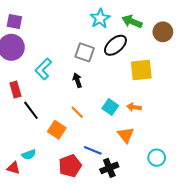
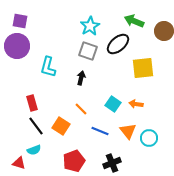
cyan star: (100, 18) -> (90, 26), moved
cyan L-shape: (43, 69) -> (48, 67), turned -30
black arrow: (77, 80) -> (81, 78), turned 32
red rectangle: (15, 90) -> (32, 103), moved
black line: (31, 110) -> (36, 126), moved
blue line: (93, 150) -> (100, 131), moved
cyan circle: (157, 158) -> (149, 138), moved

